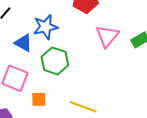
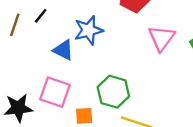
green hexagon: (55, 61) -> (113, 92), moved

